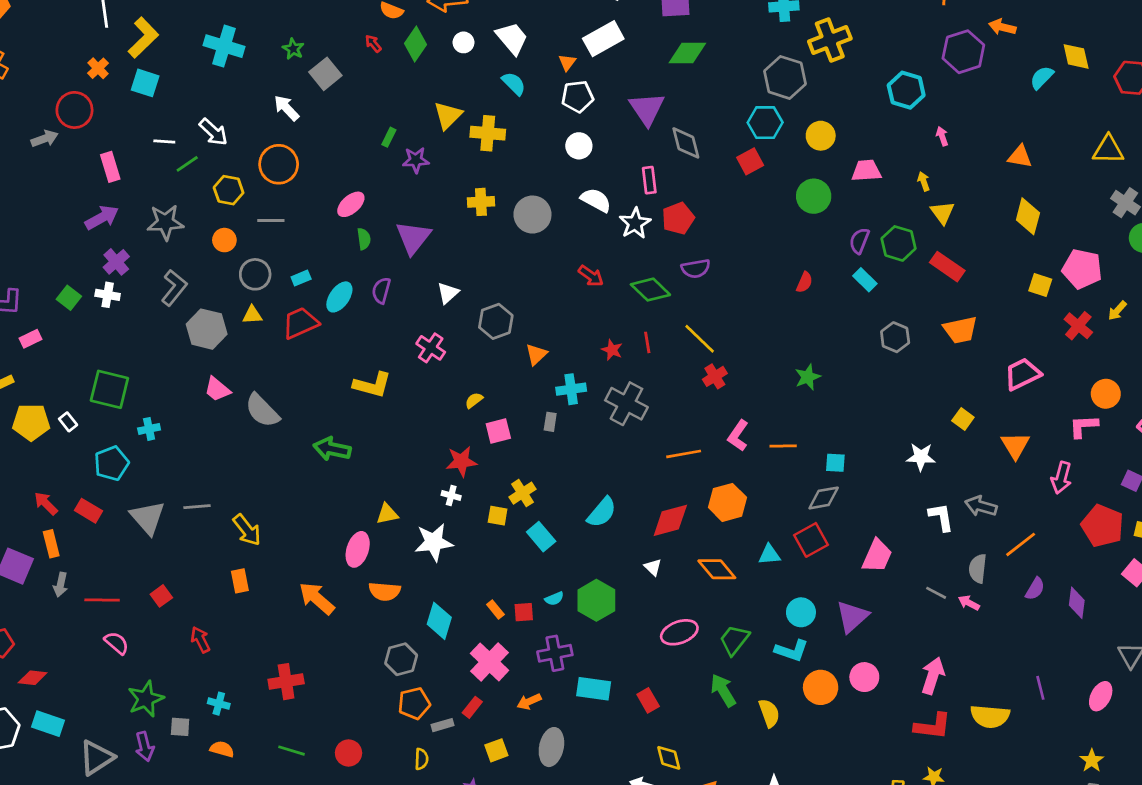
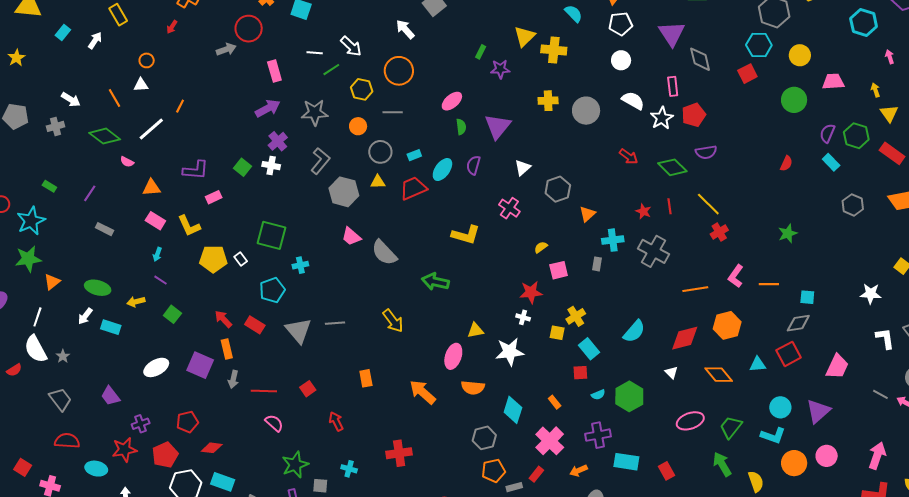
yellow arrow: (247, 530) -> (393, 321), moved
red square: (524, 612) -> (580, 373), moved

